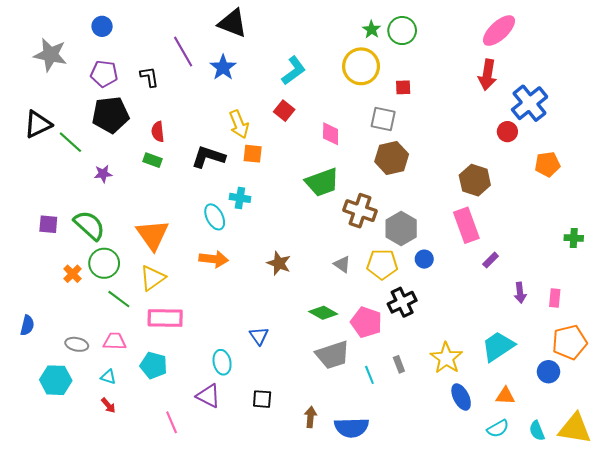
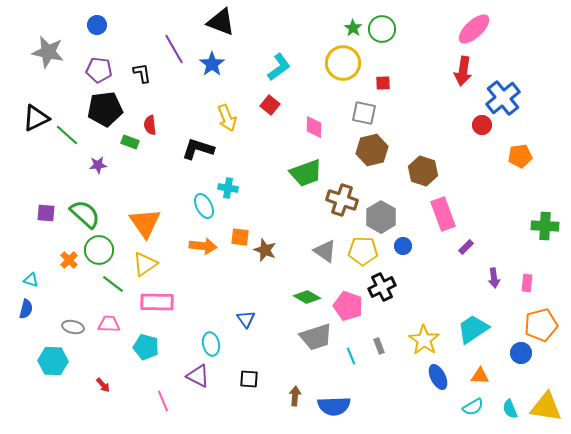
orange square: (253, 154) -> (240, 237), moved
green rectangle: (153, 160) -> (130, 142), moved
brown hexagon: (475, 180) -> (423, 171), moved
green cross: (574, 238) -> (545, 226), size x1.5
gray triangle: (342, 264) -> (325, 251), size x1.4
cyan triangle: (108, 377) -> (31, 280), moved

